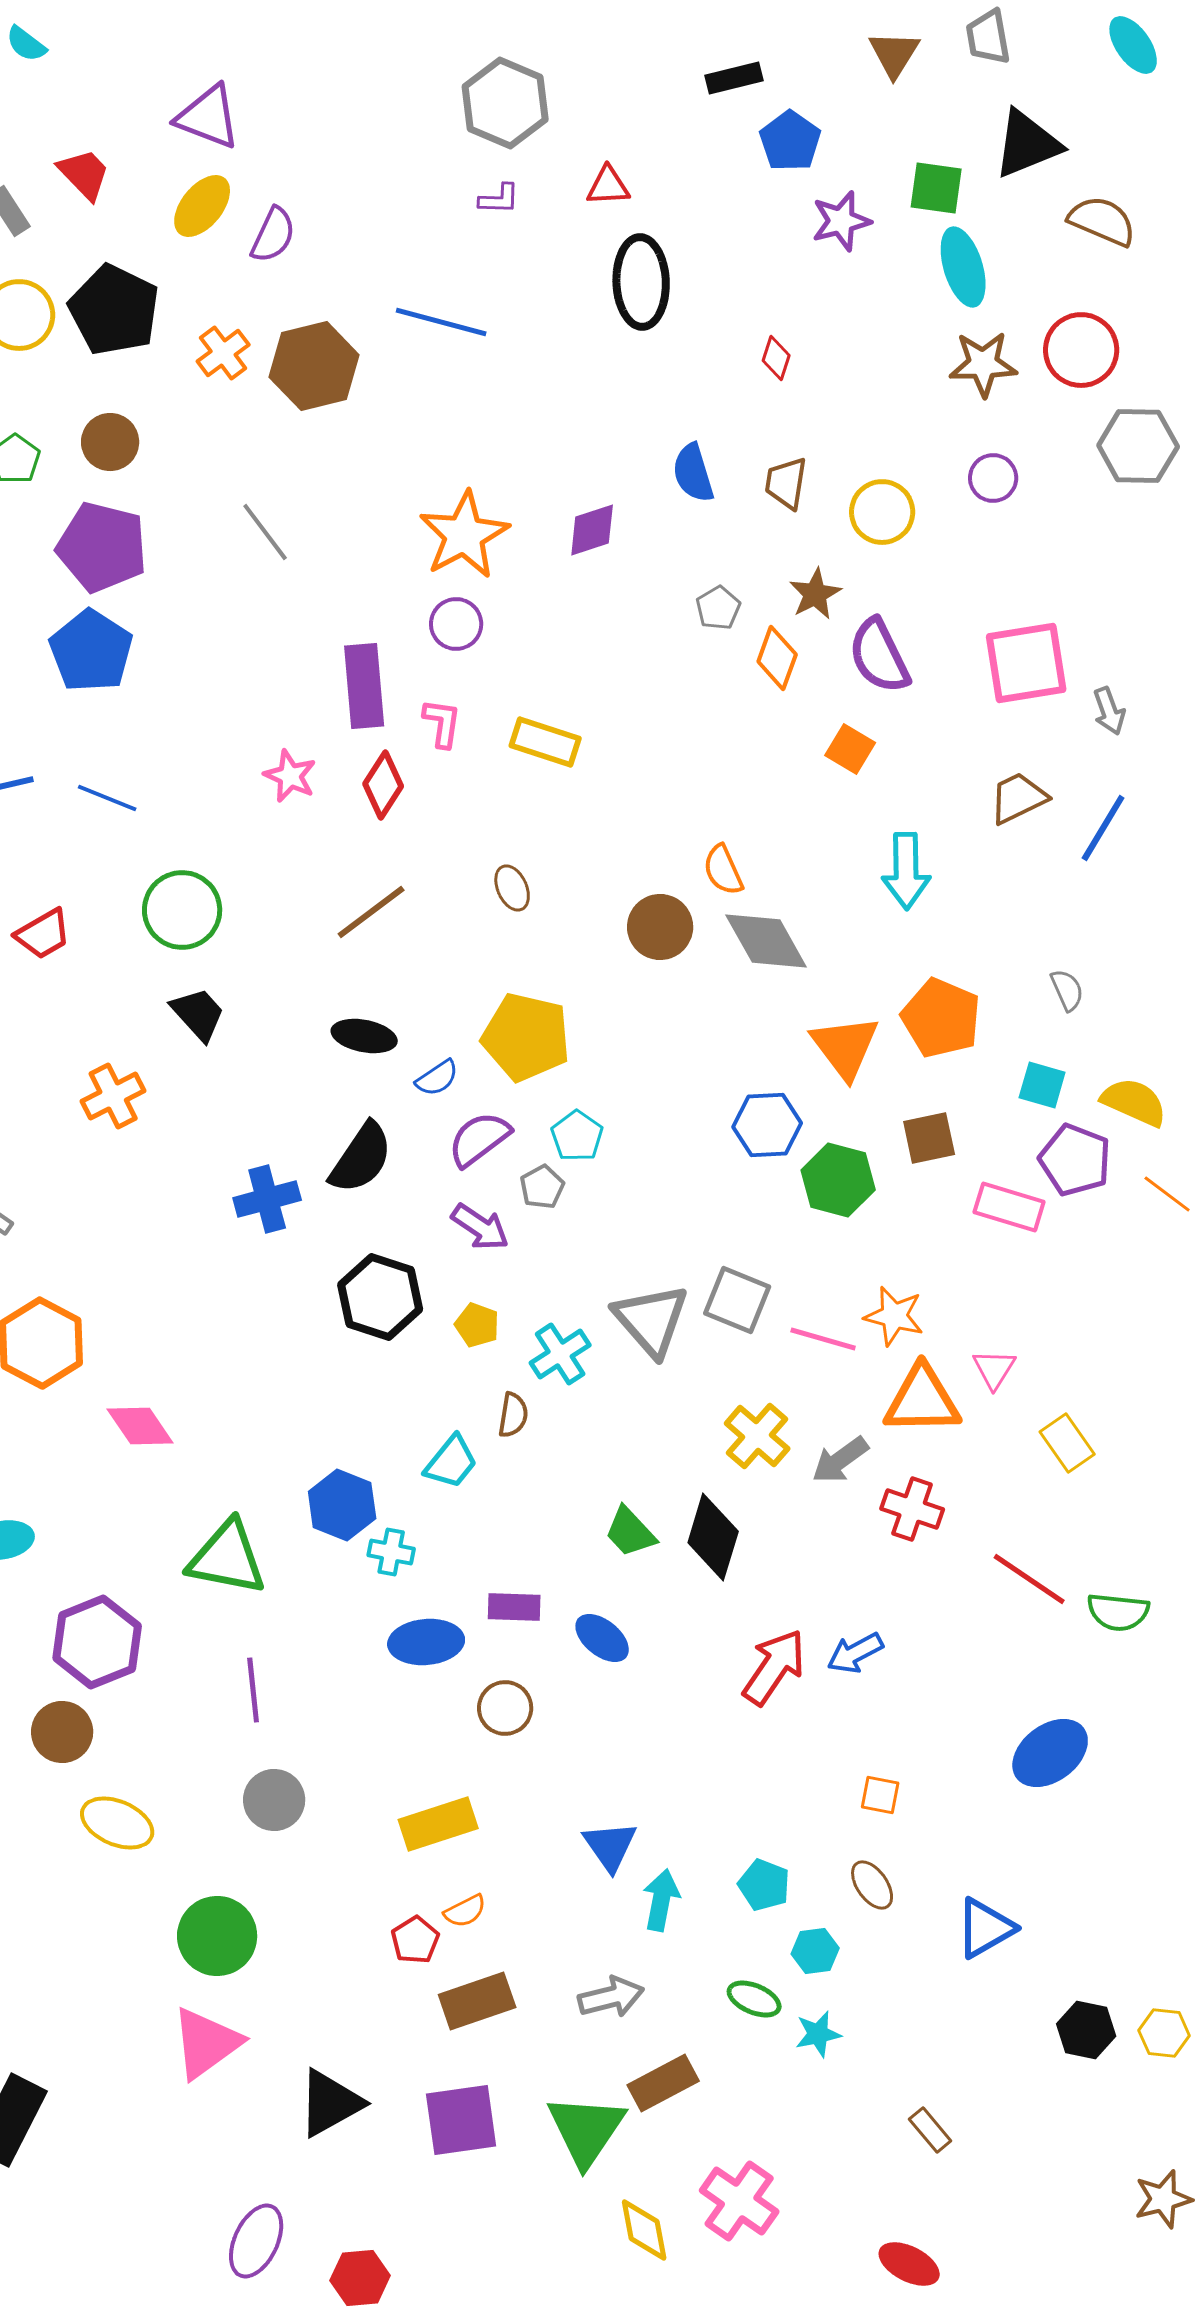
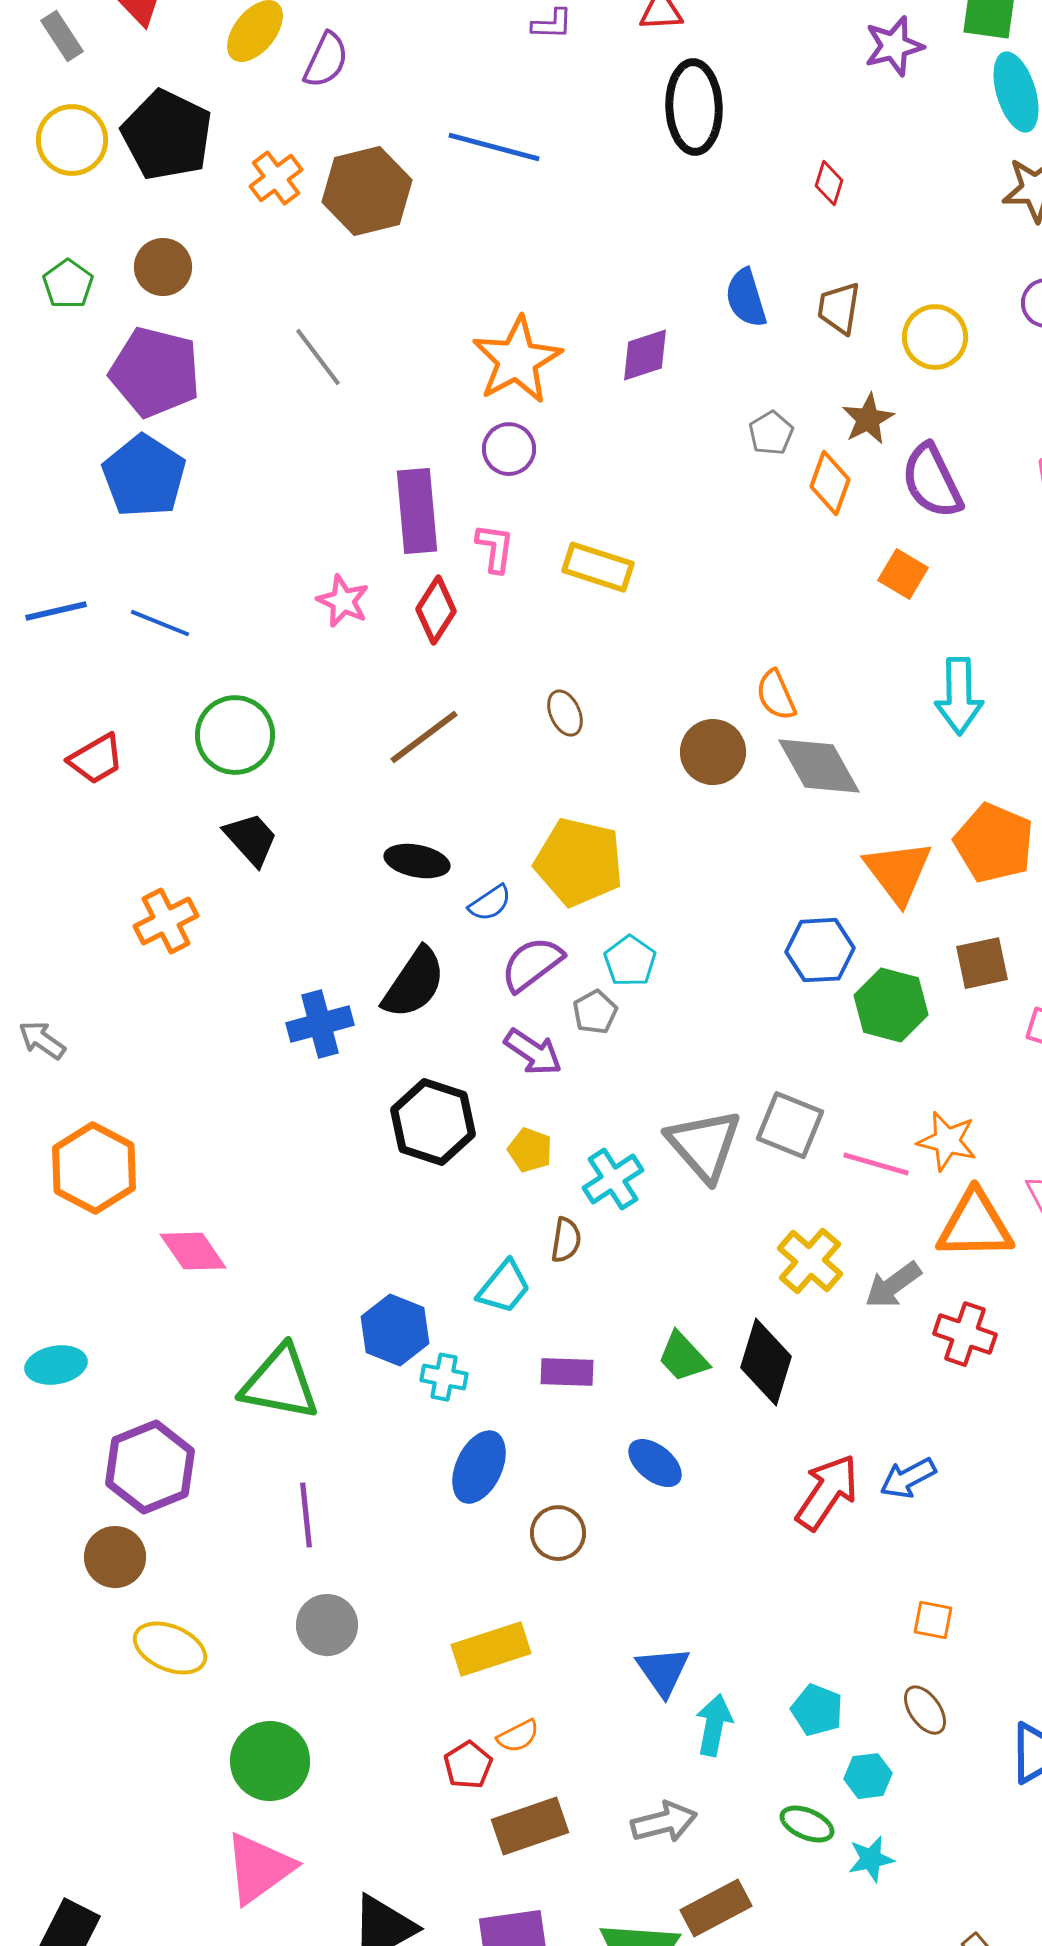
purple rectangle: (514, 1607) -> (567, 1372), moved
blue ellipse: (426, 1642) -> (479, 1467), turned -60

